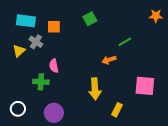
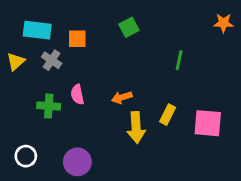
green line: (125, 42) -> (179, 60), turned -48
yellow triangle: (19, 51) -> (16, 62), moved
orange arrow: (109, 60) -> (122, 97), moved
green cross: (41, 82) -> (49, 106), moved
yellow rectangle: (117, 110) -> (168, 115), moved

